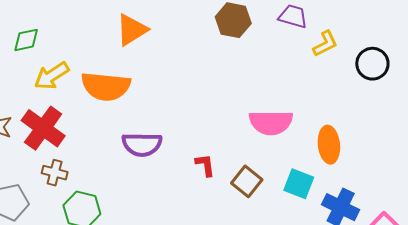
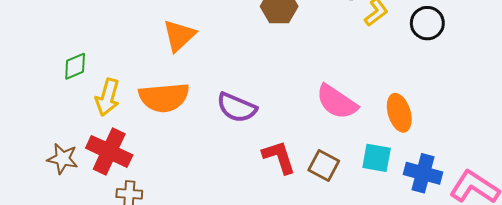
yellow arrow: (52, 76) -> (108, 97), turned -30
pink semicircle: (271, 123) -> (337, 102), turned 45
purple semicircle: (142, 144) -> (237, 108), moved, turned 33
red L-shape: (205, 165) -> (279, 157), size x1.5

